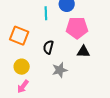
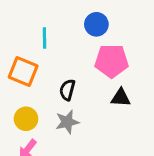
cyan line: (46, 13) -> (44, 38), moved
gray star: (60, 70) -> (67, 122), moved

